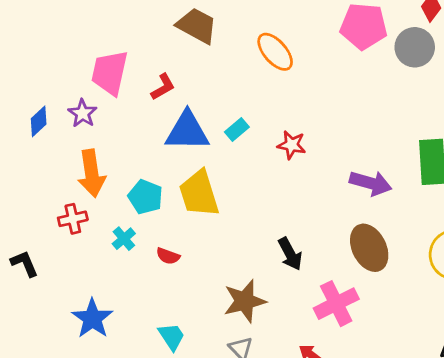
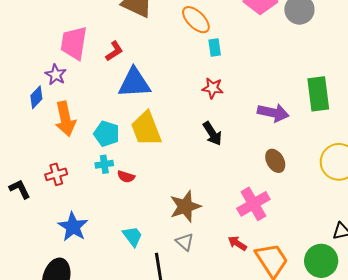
blue diamond: (39, 121) -> (36, 97), moved
cyan rectangle: (237, 129) -> (215, 48), moved, turned -54
red cross: (73, 219) -> (56, 174), moved
cyan cross: (124, 239) -> (104, 164), moved, turned 36
brown ellipse: (369, 248) -> (275, 161), size x0.7
black arrow: (290, 254) -> (212, 133), moved

